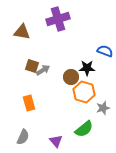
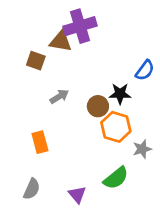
brown triangle: (22, 32) -> (61, 41), moved
blue semicircle: (105, 51) -> (145, 70), turned 105
brown square: (32, 66) -> (36, 61), moved

